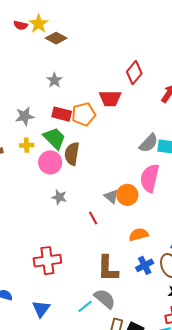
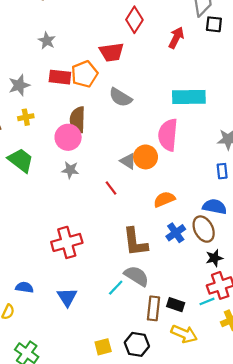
green trapezoid: (54, 138) -> (21, 160), moved
gray semicircle: (149, 143) -> (120, 97), moved, turned 85
pink circle: (50, 162) -> (68, 137), moved

